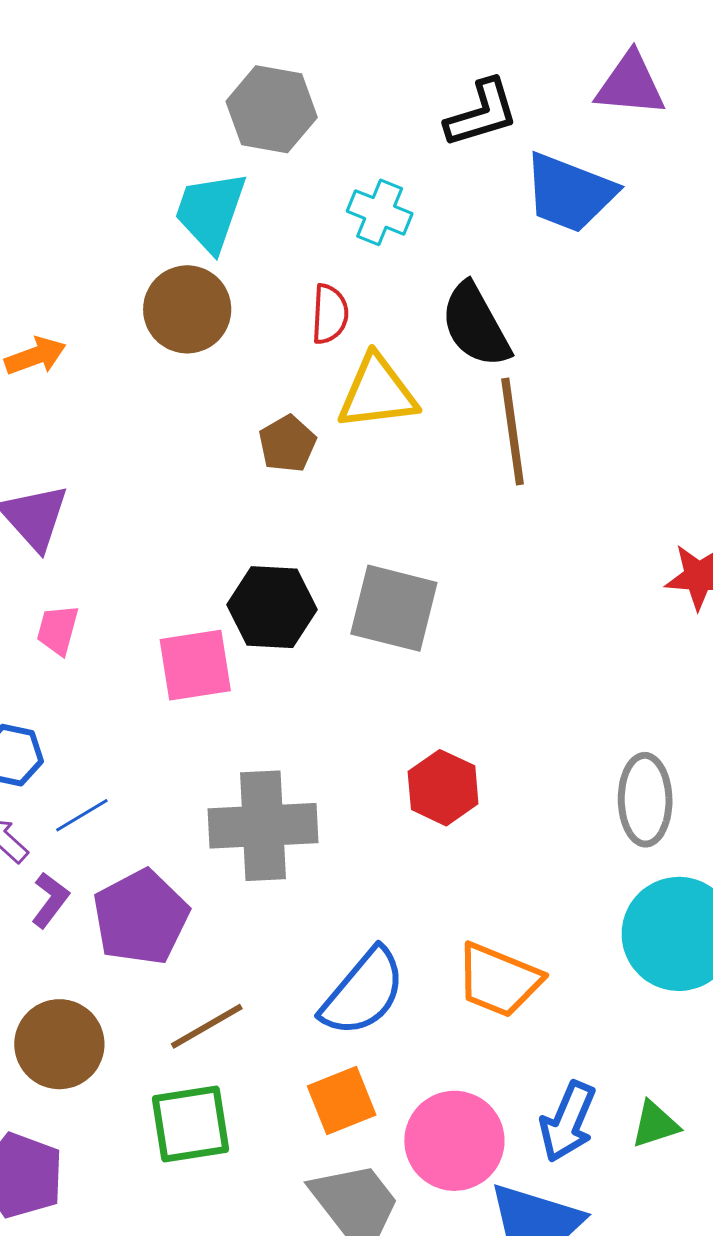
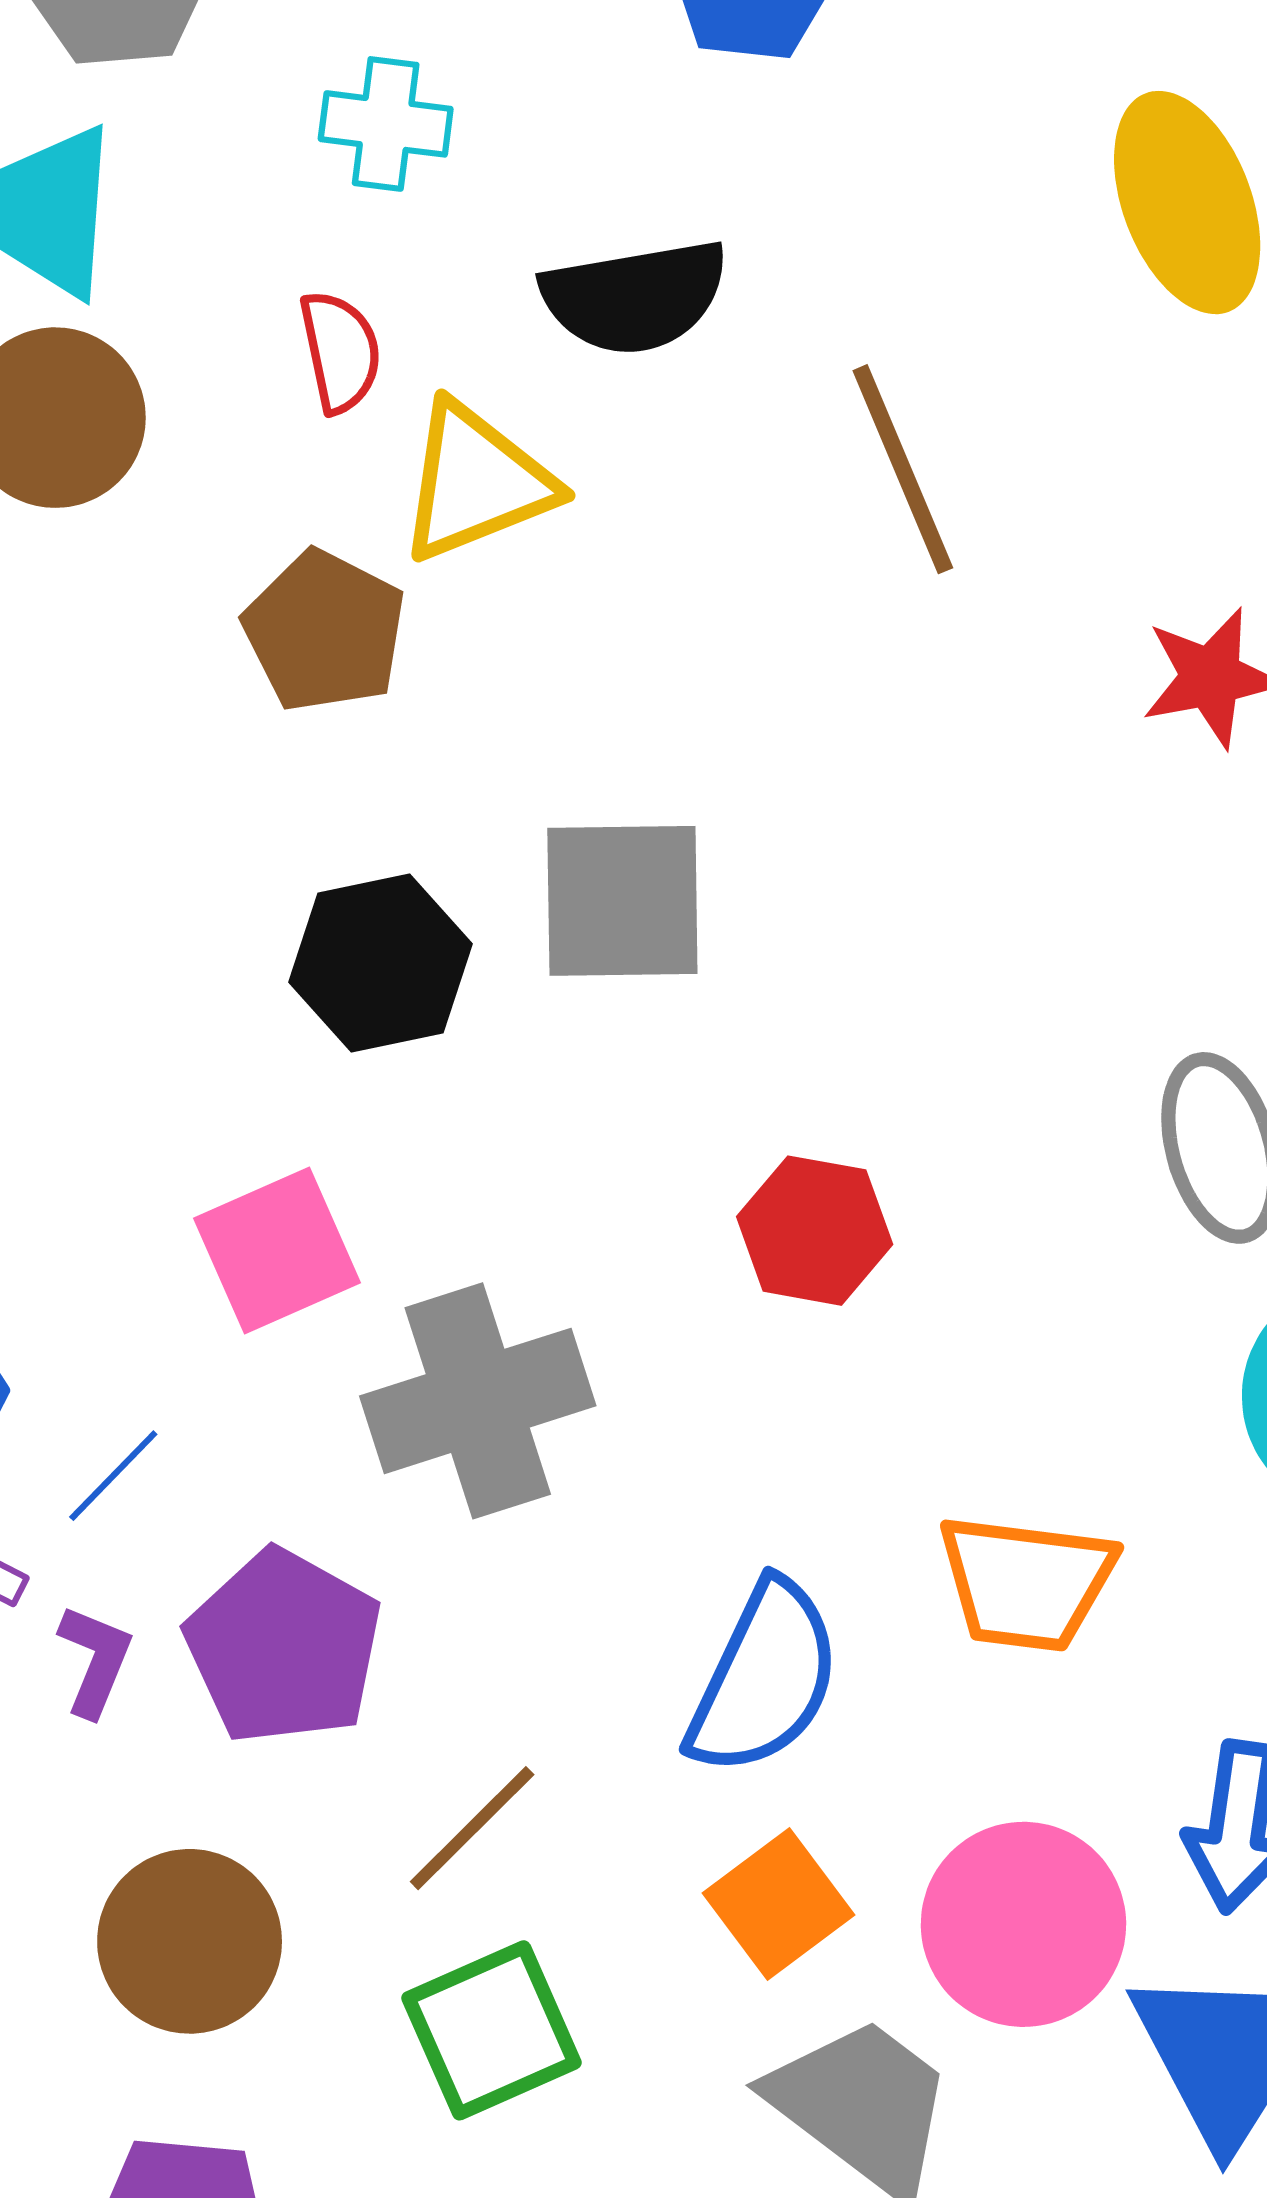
black semicircle: (475, 325) -> (635, 297), turned -56
brown line: (513, 432) -> (903, 469), moved
brown pentagon: (287, 444) -> (325, 631), size x1.4
pink square: (195, 665) -> (277, 1250), moved

